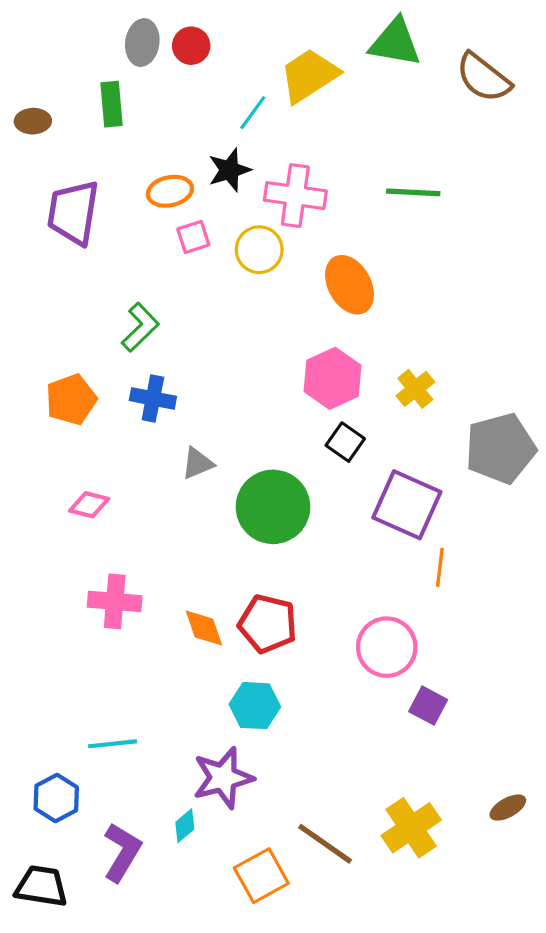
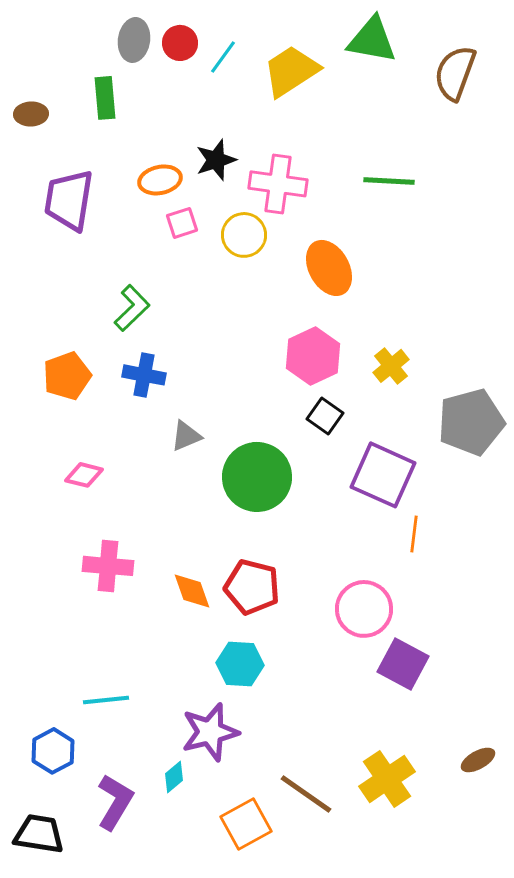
brown semicircle: (483, 78) -> (455, 73), turned 72
cyan line: (253, 113) -> (223, 57), moved
purple square: (428, 706) -> (403, 664), size x1.4

